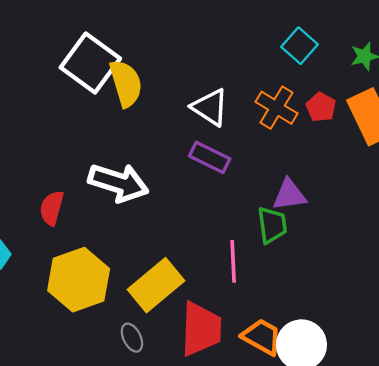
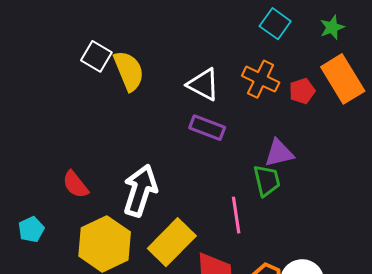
white square: (90, 63) -> (96, 56), size x0.6
red pentagon: (321, 107) -> (302, 91), moved, turned 30
white arrow: (118, 183) -> (140, 191), moved, turned -84
red semicircle: (52, 208) -> (75, 184), turned -48

